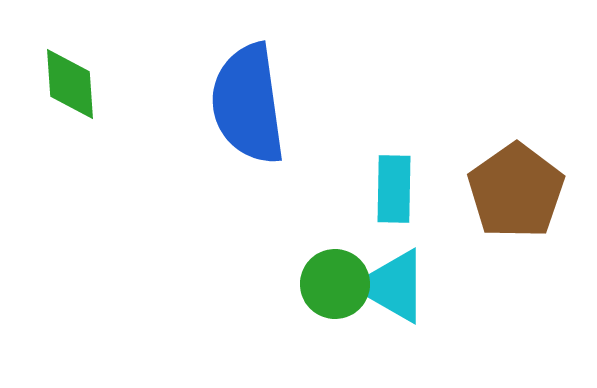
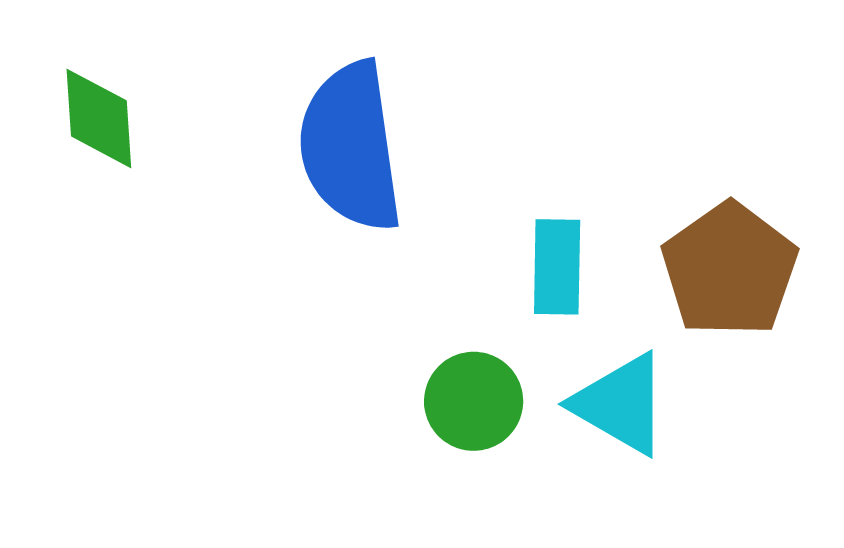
cyan triangle: (393, 286) -> (621, 404), moved

